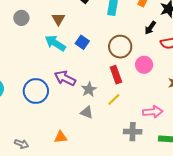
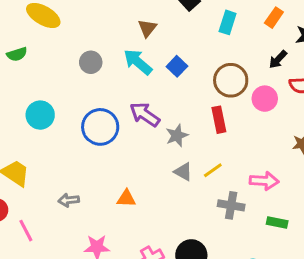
gray circle: (21, 18) -> (91, 62), moved
pink circle: (144, 65) -> (265, 99), moved
yellow line: (114, 100) -> (213, 170), moved
gray triangle: (87, 112) -> (183, 172), moved
gray arrow: (22, 144) -> (69, 200), turned 144

